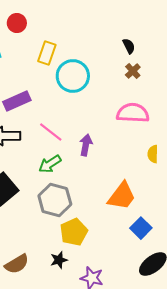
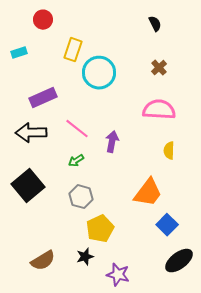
black semicircle: (129, 46) -> (155, 24), moved
yellow semicircle: (153, 154) -> (169, 151), moved
green arrow: (50, 164) -> (76, 161), size x0.7
gray hexagon: (55, 200) -> (81, 197), size x0.7

